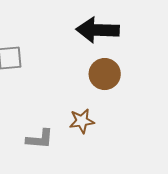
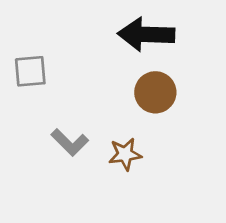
gray L-shape: (40, 139) -> (70, 142), moved, turned 40

